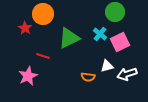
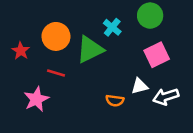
orange circle: (43, 14) -> (56, 36), moved
red star: (25, 28) -> (21, 51), moved
cyan cross: (100, 34) -> (112, 27), moved

